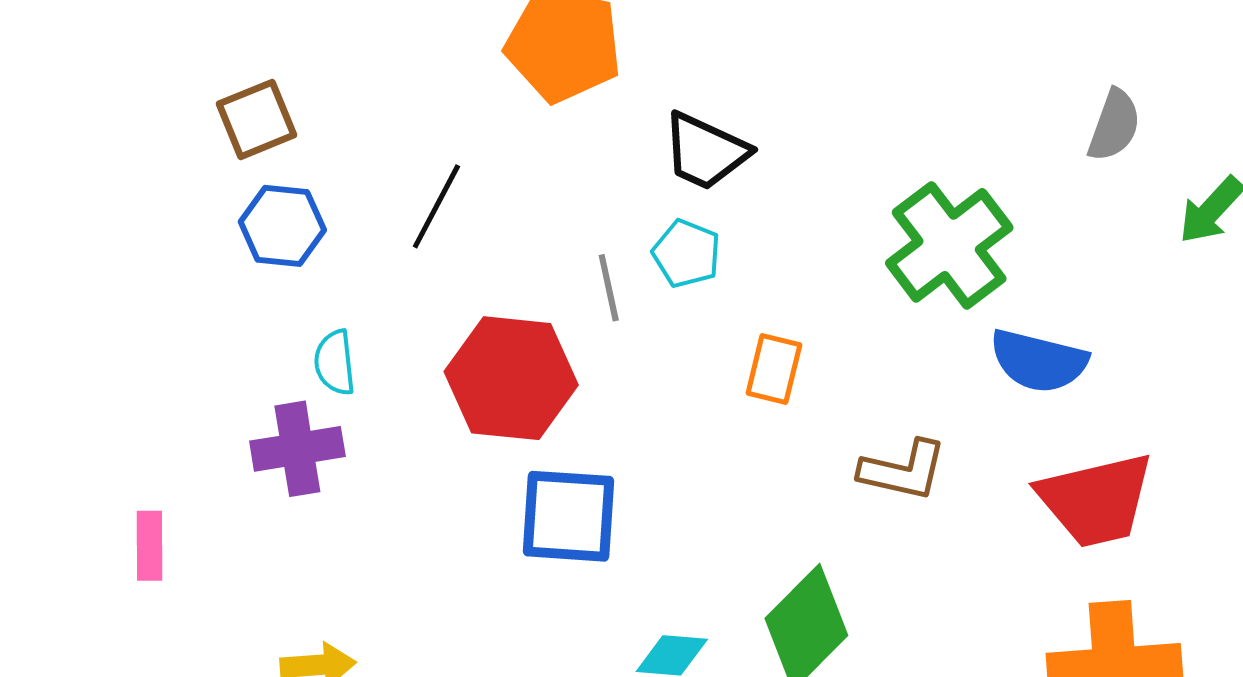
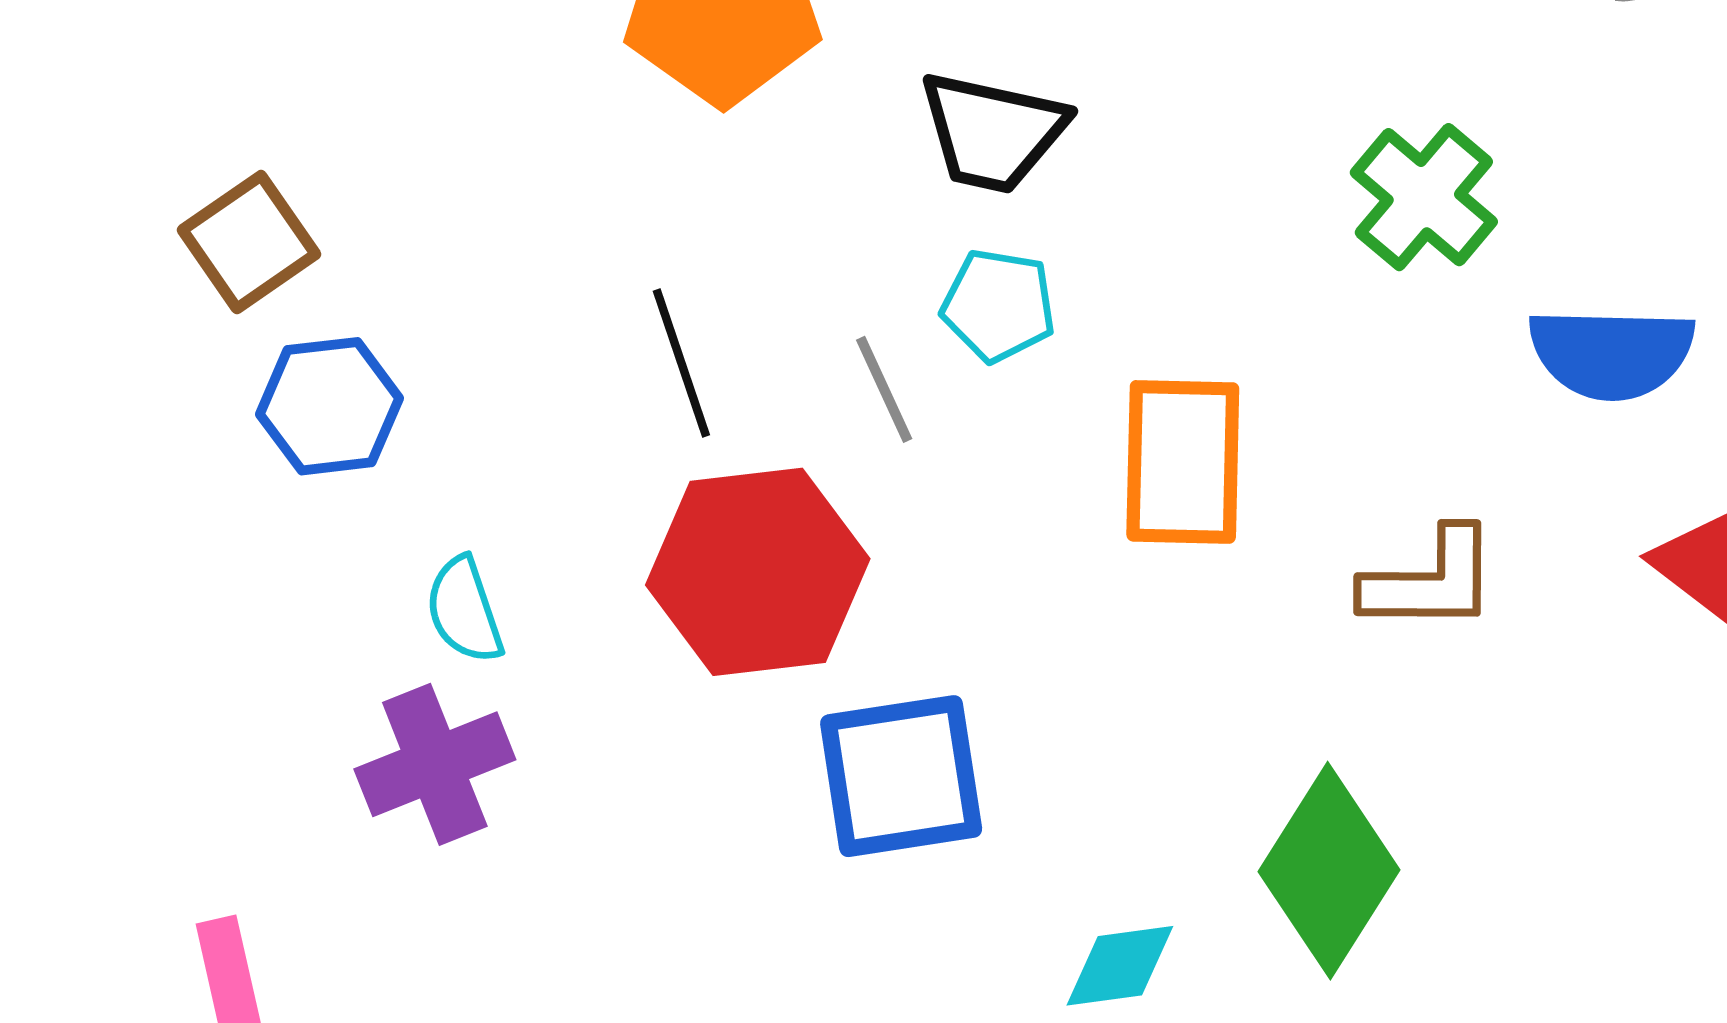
black line: (436, 206) -> (681, 363), moved, turned -34
green cross: (949, 245) -> (1424, 197), size x0.7
orange rectangle: (774, 369) -> (1183, 462), size x1.5

